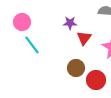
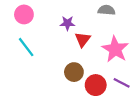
pink circle: (22, 22) -> (24, 14), moved

